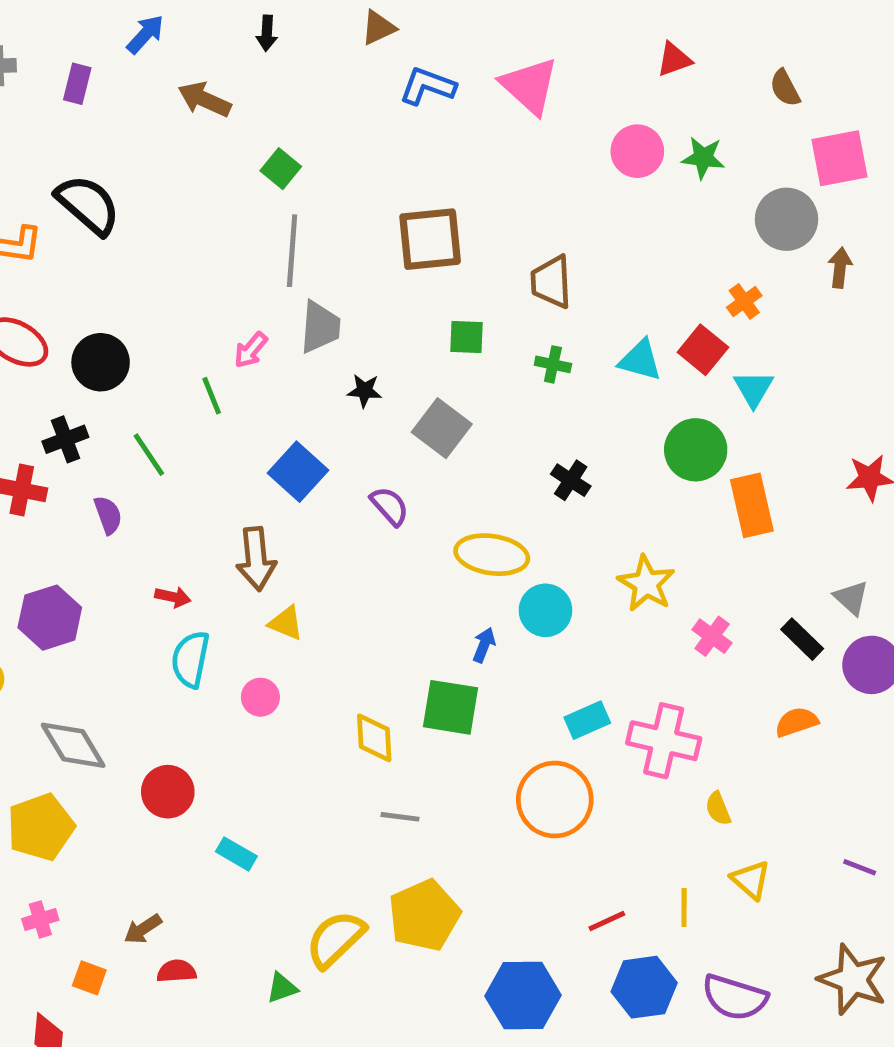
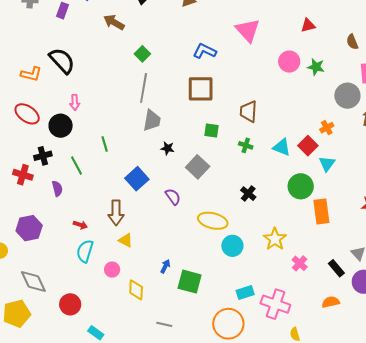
blue L-shape: (427, 86) -> (205, 51), moved
pink arrow: (251, 350) -> (75, 102), moved, turned -49
blue arrow: (484, 645) -> (165, 266), moved
yellow diamond: (374, 738) -> (136, 290), moved

